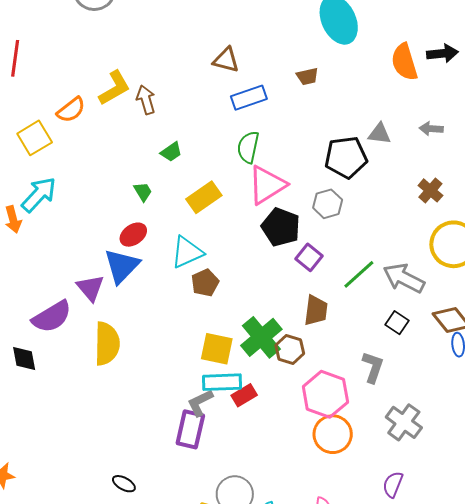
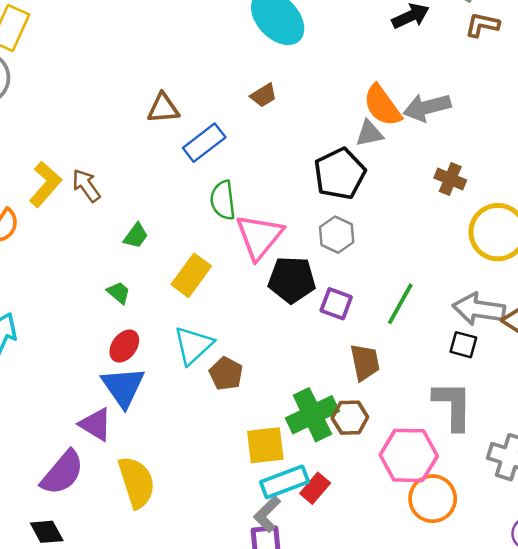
orange semicircle: (404, 62) -> (382, 106), moved
gray arrow: (431, 129) -> (427, 107), size x1.6
gray arrow: (404, 278) -> (479, 309), moved
green cross: (261, 337) -> (312, 415), turned 33
gray L-shape: (373, 367) -> (453, 406), size x1.4

